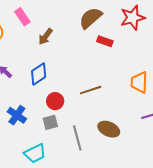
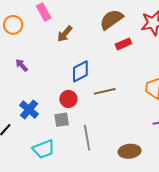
red rectangle: (105, 41) -> (123, 44), turned -49
blue diamond: (39, 74) -> (80, 71), moved
brown ellipse: (109, 129) -> (130, 151), moved, turned -35

